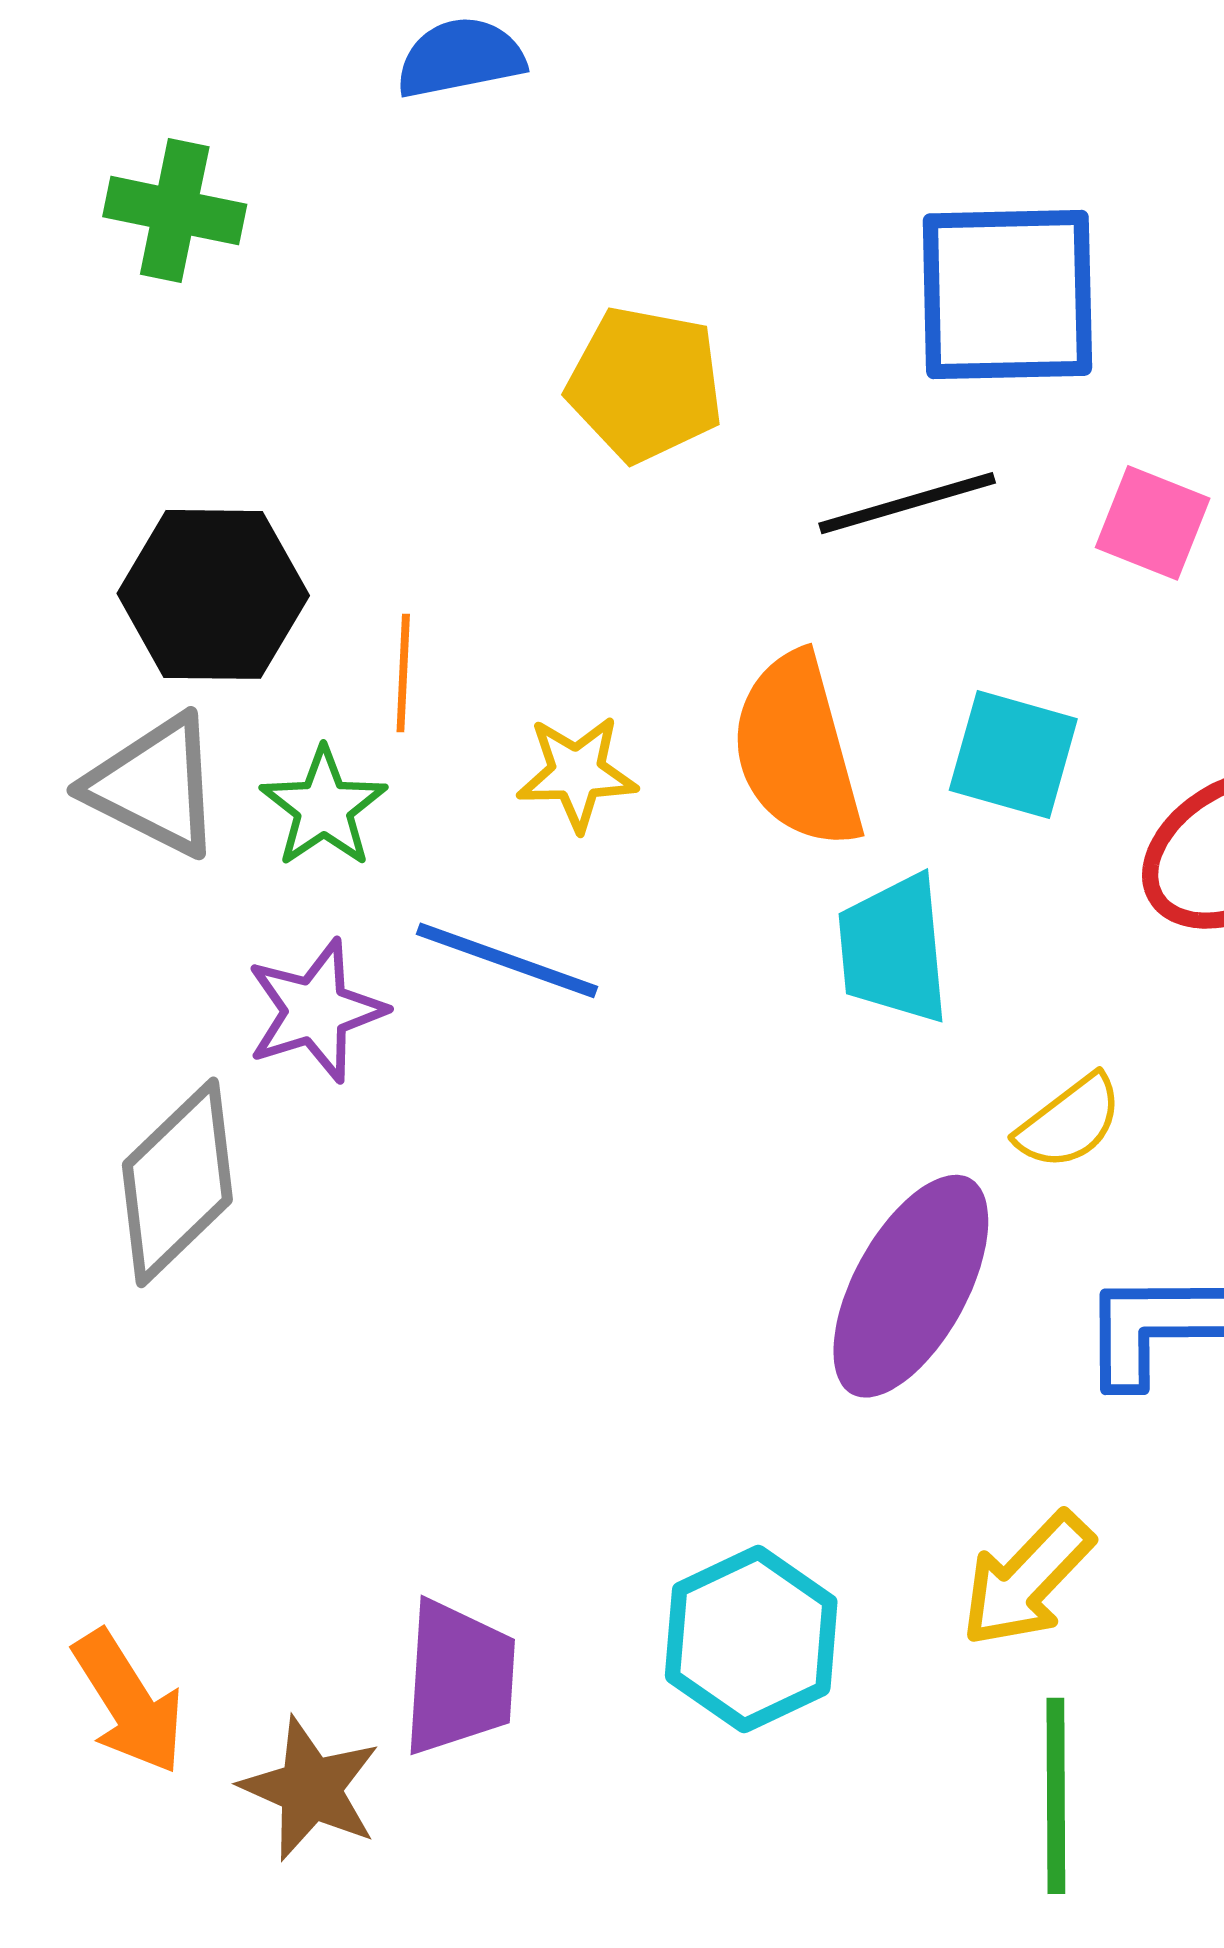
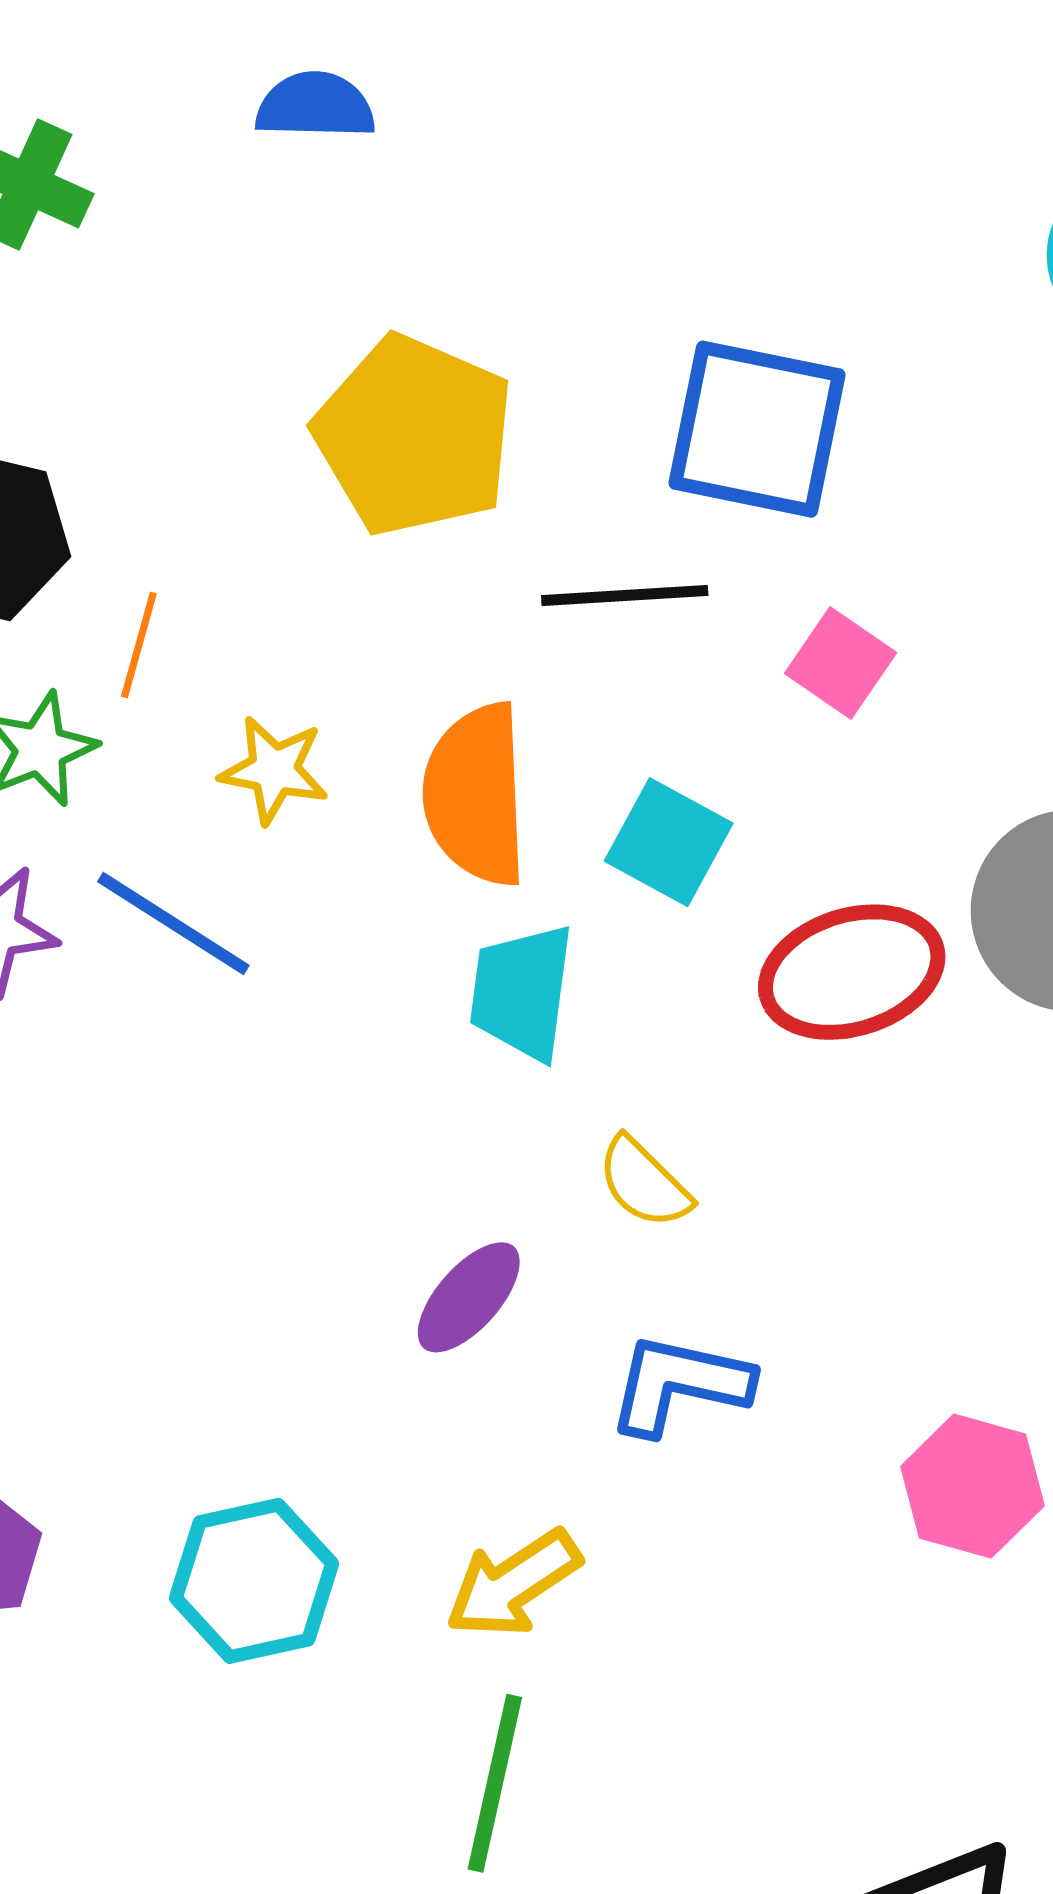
yellow pentagon: (645, 384) -> (414, 436), size x1.4
yellow semicircle: (1069, 1122) -> (644, 1183), turned 69
purple ellipse: (911, 1286) -> (469, 1297), size x0.6

